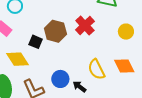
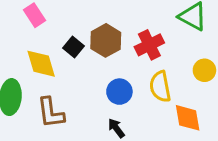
yellow semicircle: (96, 69) -> (160, 87), moved
blue circle: (60, 79) -> (119, 92), moved

